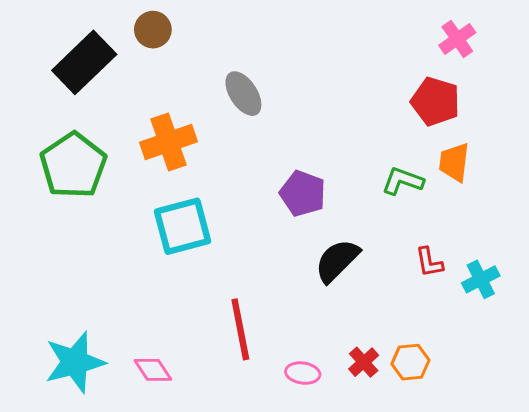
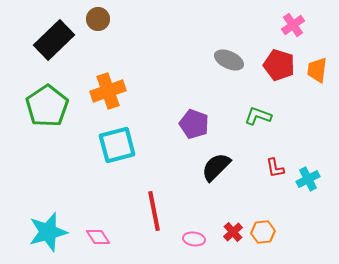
gray ellipse: (243, 94) -> (229, 60), moved, turned -32
orange trapezoid: (454, 162) -> (317, 70), moved

